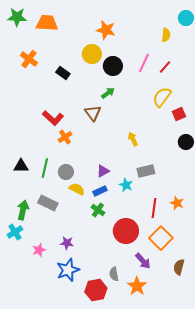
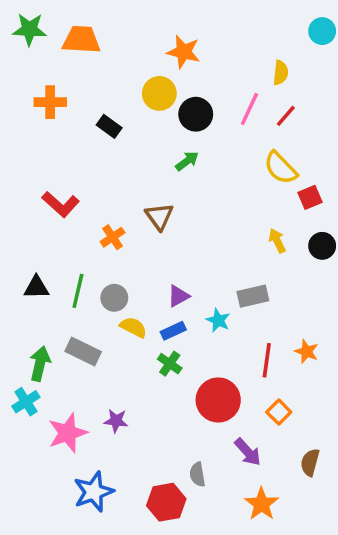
yellow semicircle: (166, 35) -> (281, 73), moved
orange cross: (29, 59) -> (50, 102), turned -36
yellow semicircle: (162, 97) -> (281, 168), turned -80
brown triangle: (93, 113) -> (159, 216), moved
red L-shape: (53, 118) -> (61, 204), moved
yellow arrow: (133, 139) -> (277, 241), moved
orange square: (161, 238) -> (279, 412), size x0.6
pink star: (39, 250) -> (68, 433), size x1.6
blue star: (68, 270) -> (94, 492), moved
orange star: (137, 286) -> (262, 504), moved

